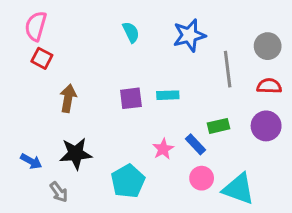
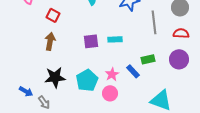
red square: (42, 58) -> (53, 15), moved
blue arrow: (31, 161) -> (26, 91), moved
pink circle: (202, 178) -> (110, 93), moved
cyan pentagon: (128, 181) -> (87, 80), moved

